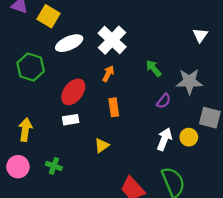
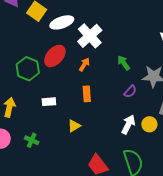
white ellipse: (69, 43) -> (62, 22), moved
green hexagon: (31, 67) -> (28, 69), moved
red ellipse: (73, 92) -> (55, 56), moved

